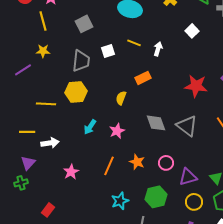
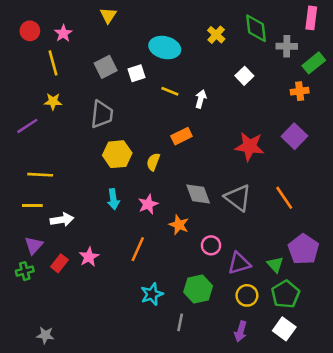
white square: (108, 51) -> (136, 73), moved
yellow hexagon: (76, 92) -> (117, 154), moved
yellow line: (46, 104) -> (40, 175), moved
cyan arrow: (90, 127) -> (113, 199), turned -42
orange star: (137, 162) -> (179, 225), moved
red rectangle: (48, 210) -> (59, 263), moved

